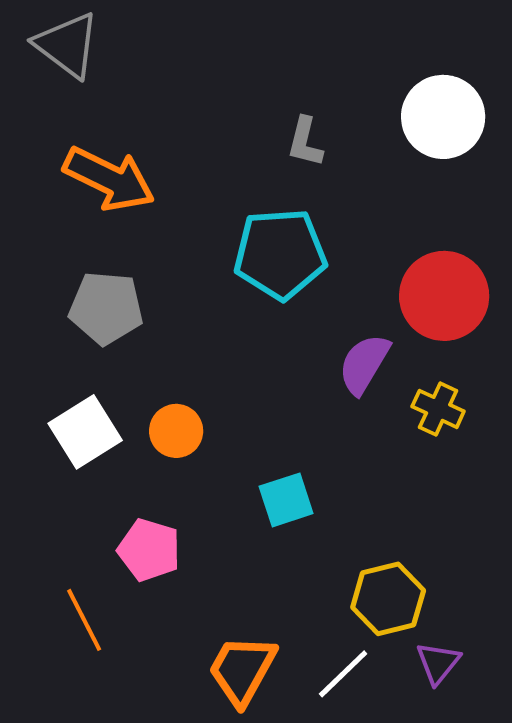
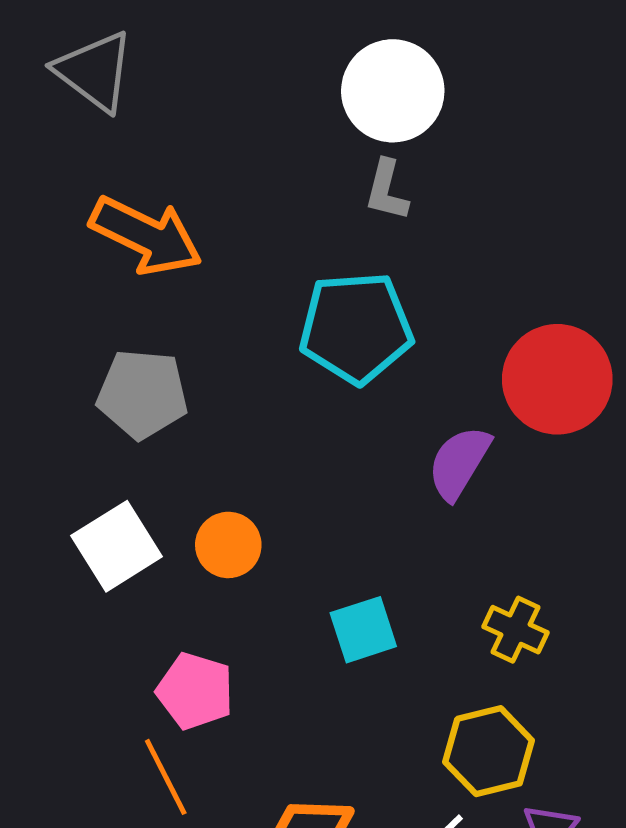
white circle: (443, 117) -> (393, 91), moved
yellow cross: (438, 409) -> (516, 630), moved
orange line: (84, 620) -> (166, 777), moved

